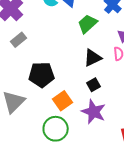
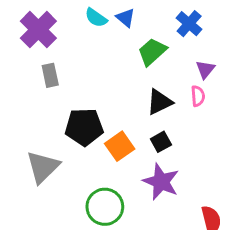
gray rectangle: (19, 40) -> (50, 75), turned -63
orange square: (63, 101) -> (120, 146), moved

